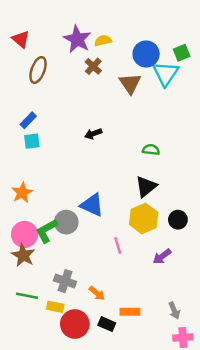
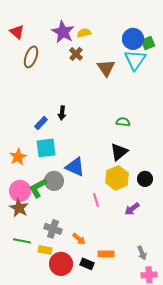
blue circle: (146, 54) -> (133, 39), moved
blue rectangle: (28, 120) -> (41, 123), moved
black arrow: (93, 134) -> (62, 113), moved, turned -64
cyan square: (32, 141) -> (46, 148), moved, size x1.5

